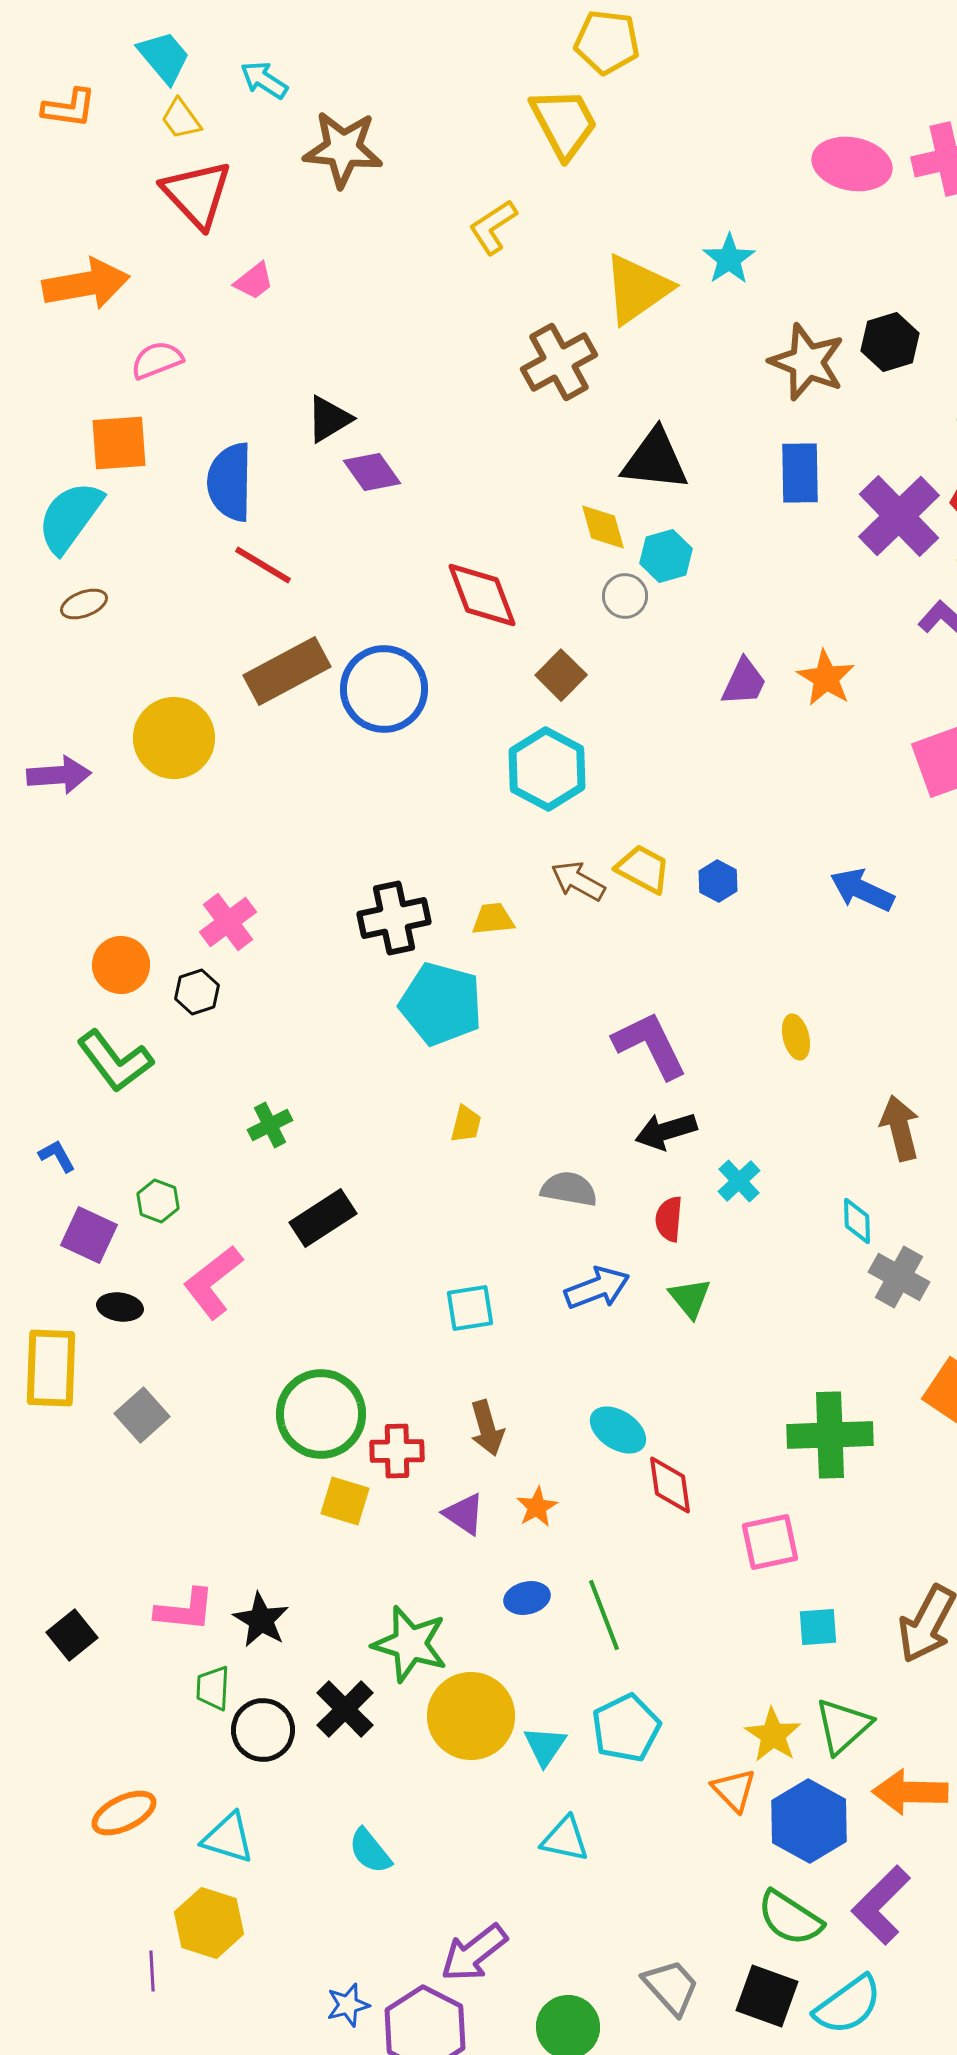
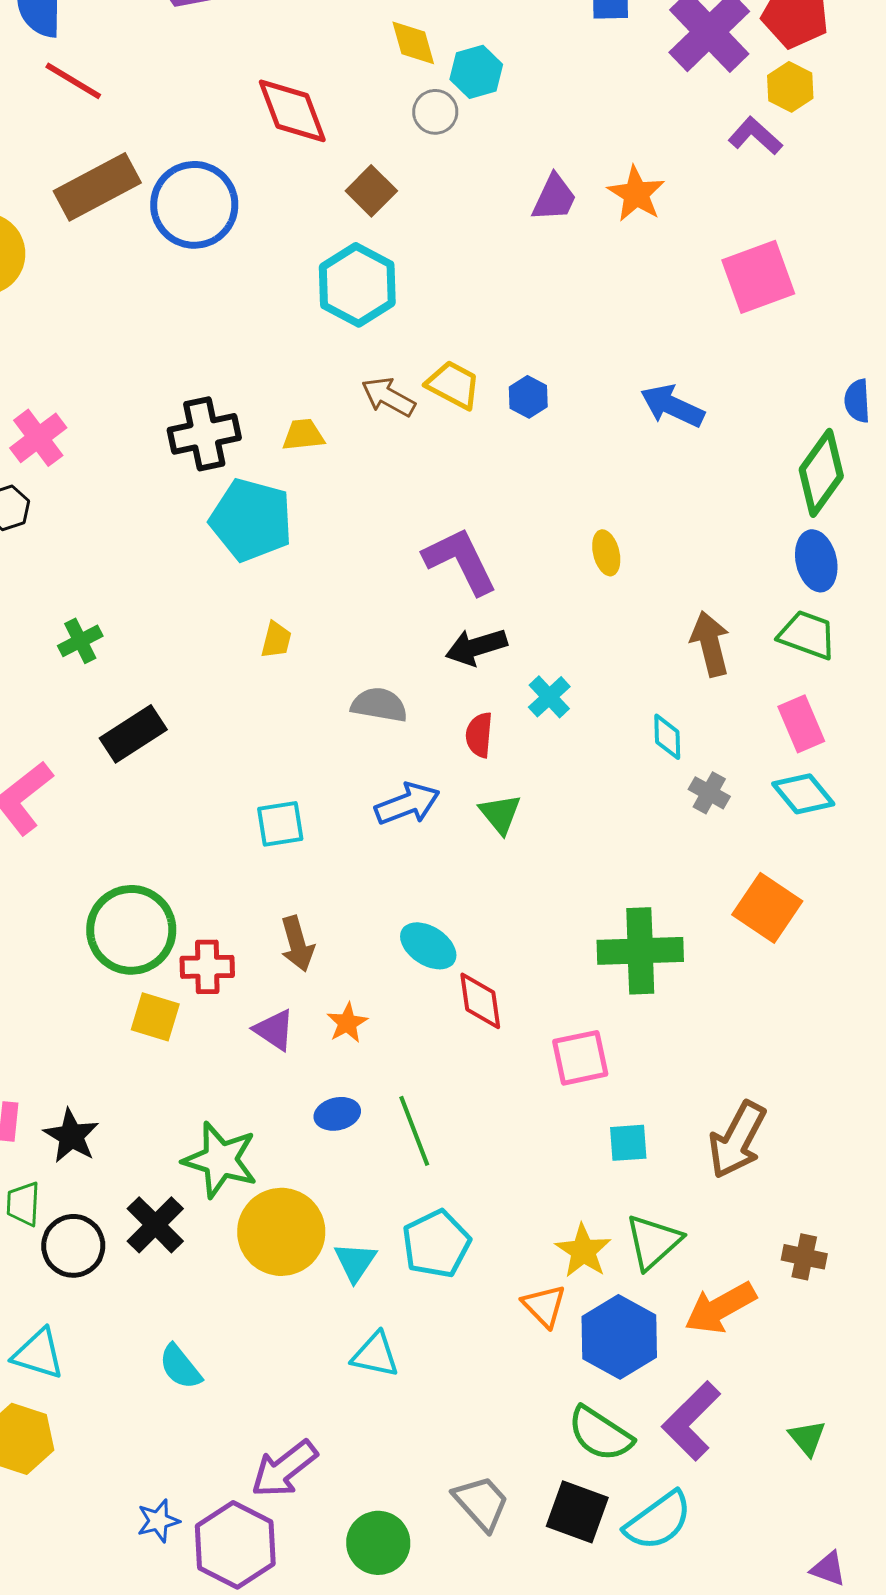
gray cross: (899, 1277) -> (709, 793), size x0.7
orange arrow: (910, 1792) -> (720, 1308), turned -30

